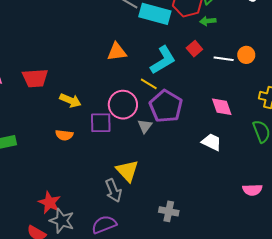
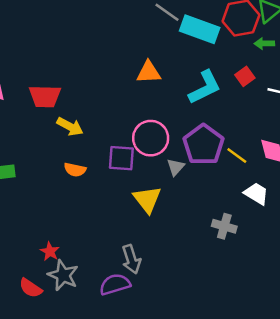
yellow line: (149, 84) -> (237, 155), moved
yellow arrow: (70, 100) -> (70, 127), moved
yellow triangle: (127, 171) -> (147, 199), moved
gray arrow: (113, 190) -> (131, 259), moved
red star: (50, 203) -> (50, 251), size x0.7
gray cross: (169, 211) -> (224, 226), moved

